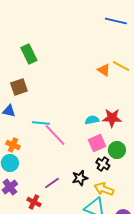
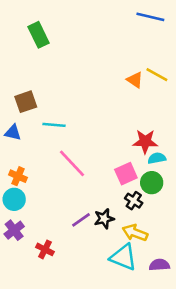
green rectangle: (29, 54) -> (39, 35), moved
cyan semicircle: (92, 120) -> (157, 158), moved
cyan line: (41, 123) -> (54, 125), moved
purple line: (52, 183) -> (81, 220), moved

